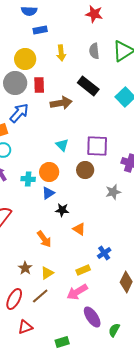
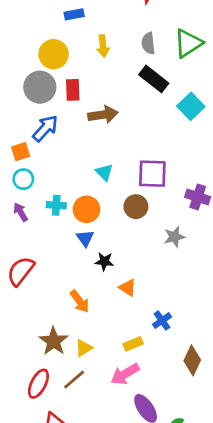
black rectangle: (88, 86) -> (154, 79), moved
cyan cross: (28, 179) -> (56, 205), moved
blue triangle: (48, 193) -> (85, 238), turned -32
brown star: (25, 268) -> (54, 341), size x1.5

